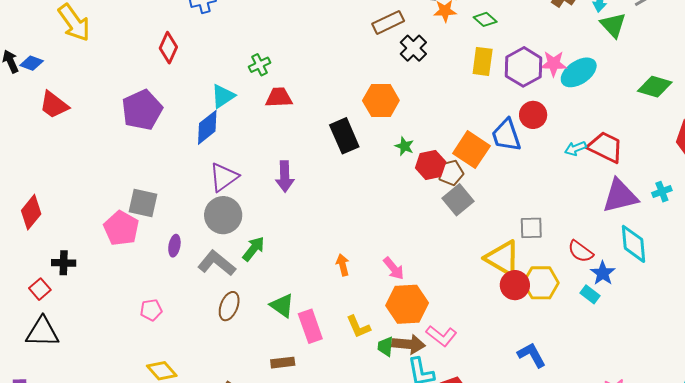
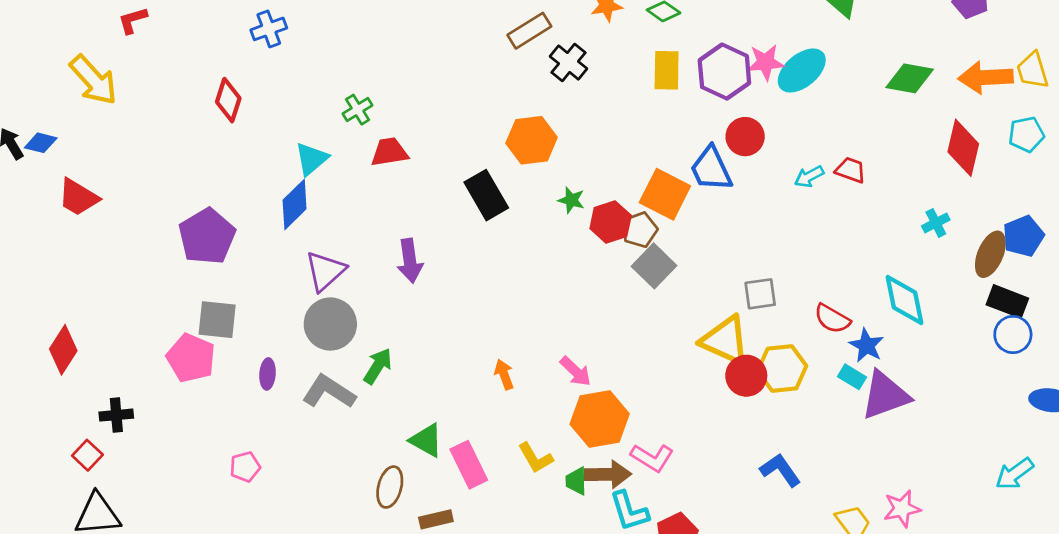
purple pentagon: (142, 110) -> (207, 236), moved
red trapezoid: (605, 147) -> (851, 170), size x0.6
purple triangle: (620, 196) -> (885, 395), moved
brown ellipse: (229, 306) -> (390, 487), moved

